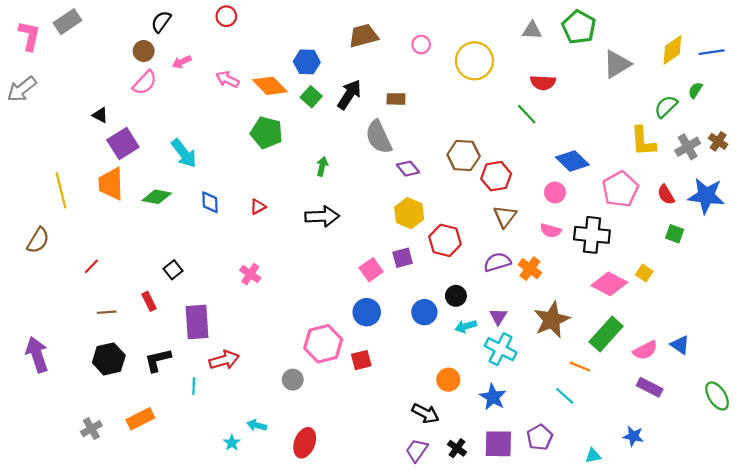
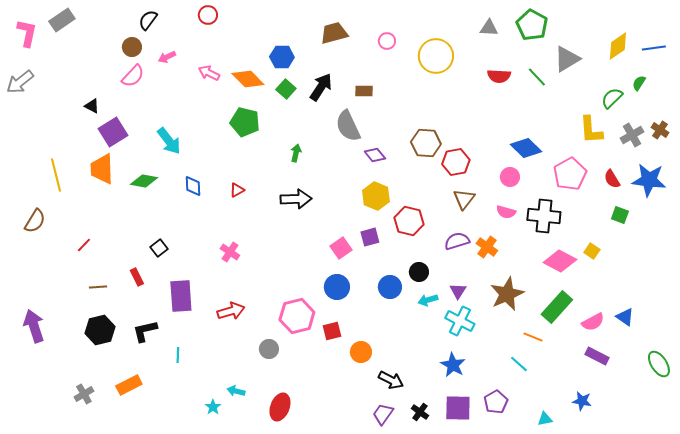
green line: (527, 114) -> (537, 77), moved
red arrow: (224, 360) -> (231, 311), moved
orange circle: (448, 380) -> (361, 352), moved

